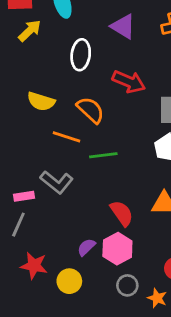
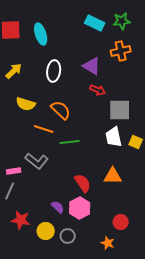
purple triangle: (123, 26) -> (92, 66), moved
yellow arrow: (30, 31) -> (14, 71), moved
red arrow: (129, 82) -> (98, 90), moved, size x0.7
purple semicircle: (86, 247) -> (58, 207), turned 88
gray circle: (127, 285) -> (68, 236), moved

